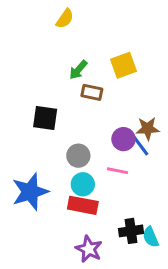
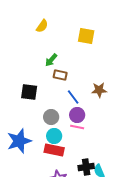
yellow square: (123, 65) -> (86, 36), moved, turned 30
brown star: (148, 129) -> (99, 90), moved
purple circle: (123, 139) -> (77, 115), moved
blue line: (140, 145) -> (73, 97), moved

